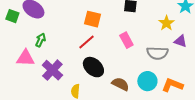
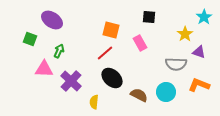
green square: (12, 16) -> (30, 39), moved
pink rectangle: (126, 40) -> (140, 43), moved
orange L-shape: (172, 85) -> (199, 85), moved

